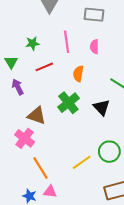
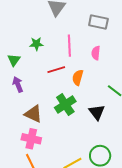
red line: (44, 67) -> (56, 70), moved
pink cross: (25, 138) -> (31, 139), moved, turned -30

